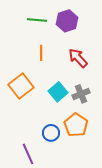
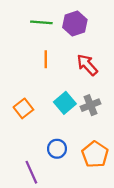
orange square: (21, 86) -> (23, 108), moved, size x0.7
orange pentagon: (76, 125) -> (95, 154), moved

